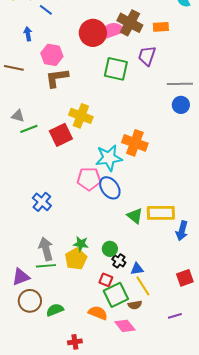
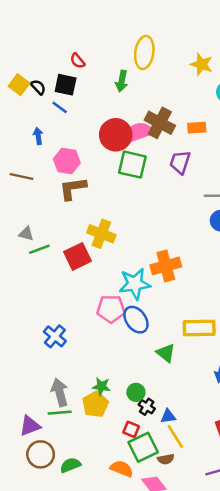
green square: (116, 69) -> (132, 165), moved
orange cross: (135, 143) -> (166, 266), turned -35
yellow rectangle: (161, 213) -> (199, 328), moved

